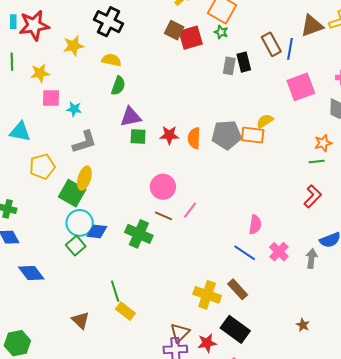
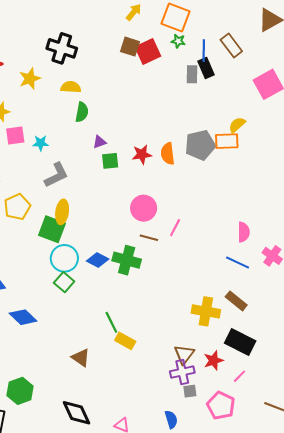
blue line: (290, 49) -> (204, 51), moved
purple triangle: (131, 117) -> (100, 142), size x0.6
blue diamond: (97, 231) -> (98, 260), moved, turned 30

